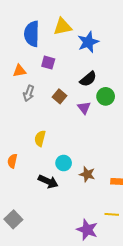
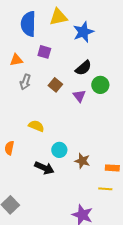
yellow semicircle: (40, 138) -> (36, 126), turned 98
yellow line: (112, 214) -> (105, 189), moved

